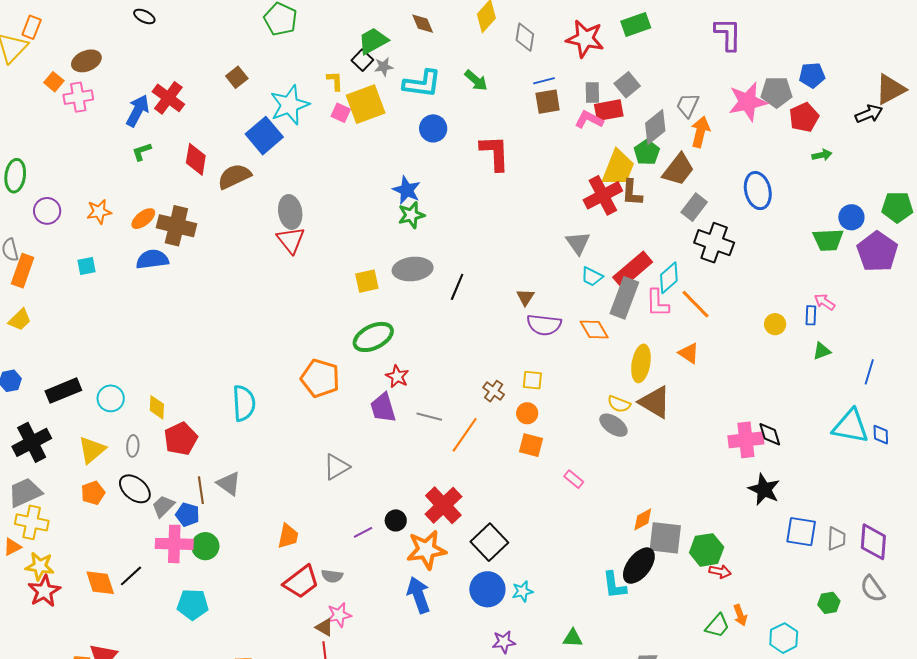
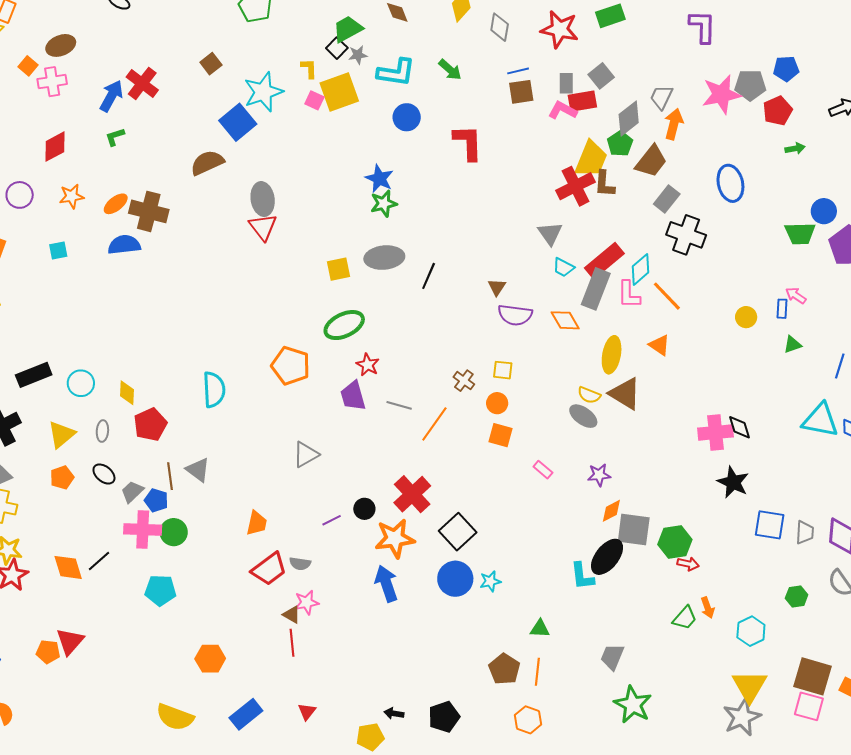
red diamond: (196, 159) -> (55, 147), moved, turned 52
black ellipse: (135, 489) -> (104, 474), size x0.7
purple star: (504, 642) -> (599, 475), moved

